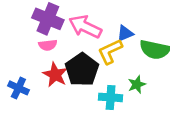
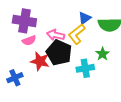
pink arrow: (85, 27) -> (56, 35), moved, size x0.7
blue cross: (18, 88) -> (15, 78), turned -35

